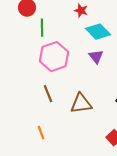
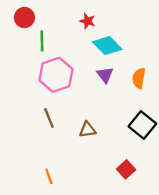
brown triangle: (81, 104) -> (87, 130), size x0.7
orange line: (41, 133) -> (49, 176), moved

